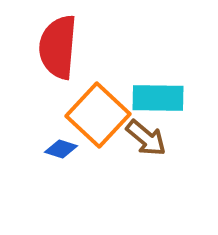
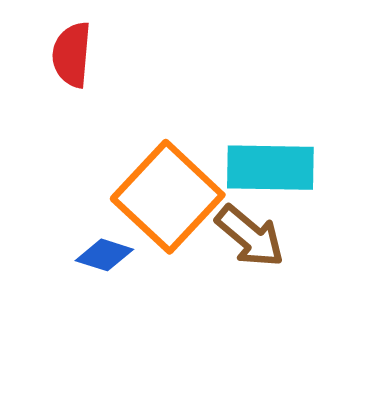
red semicircle: (58, 47) -> (72, 55), moved, size x0.6

